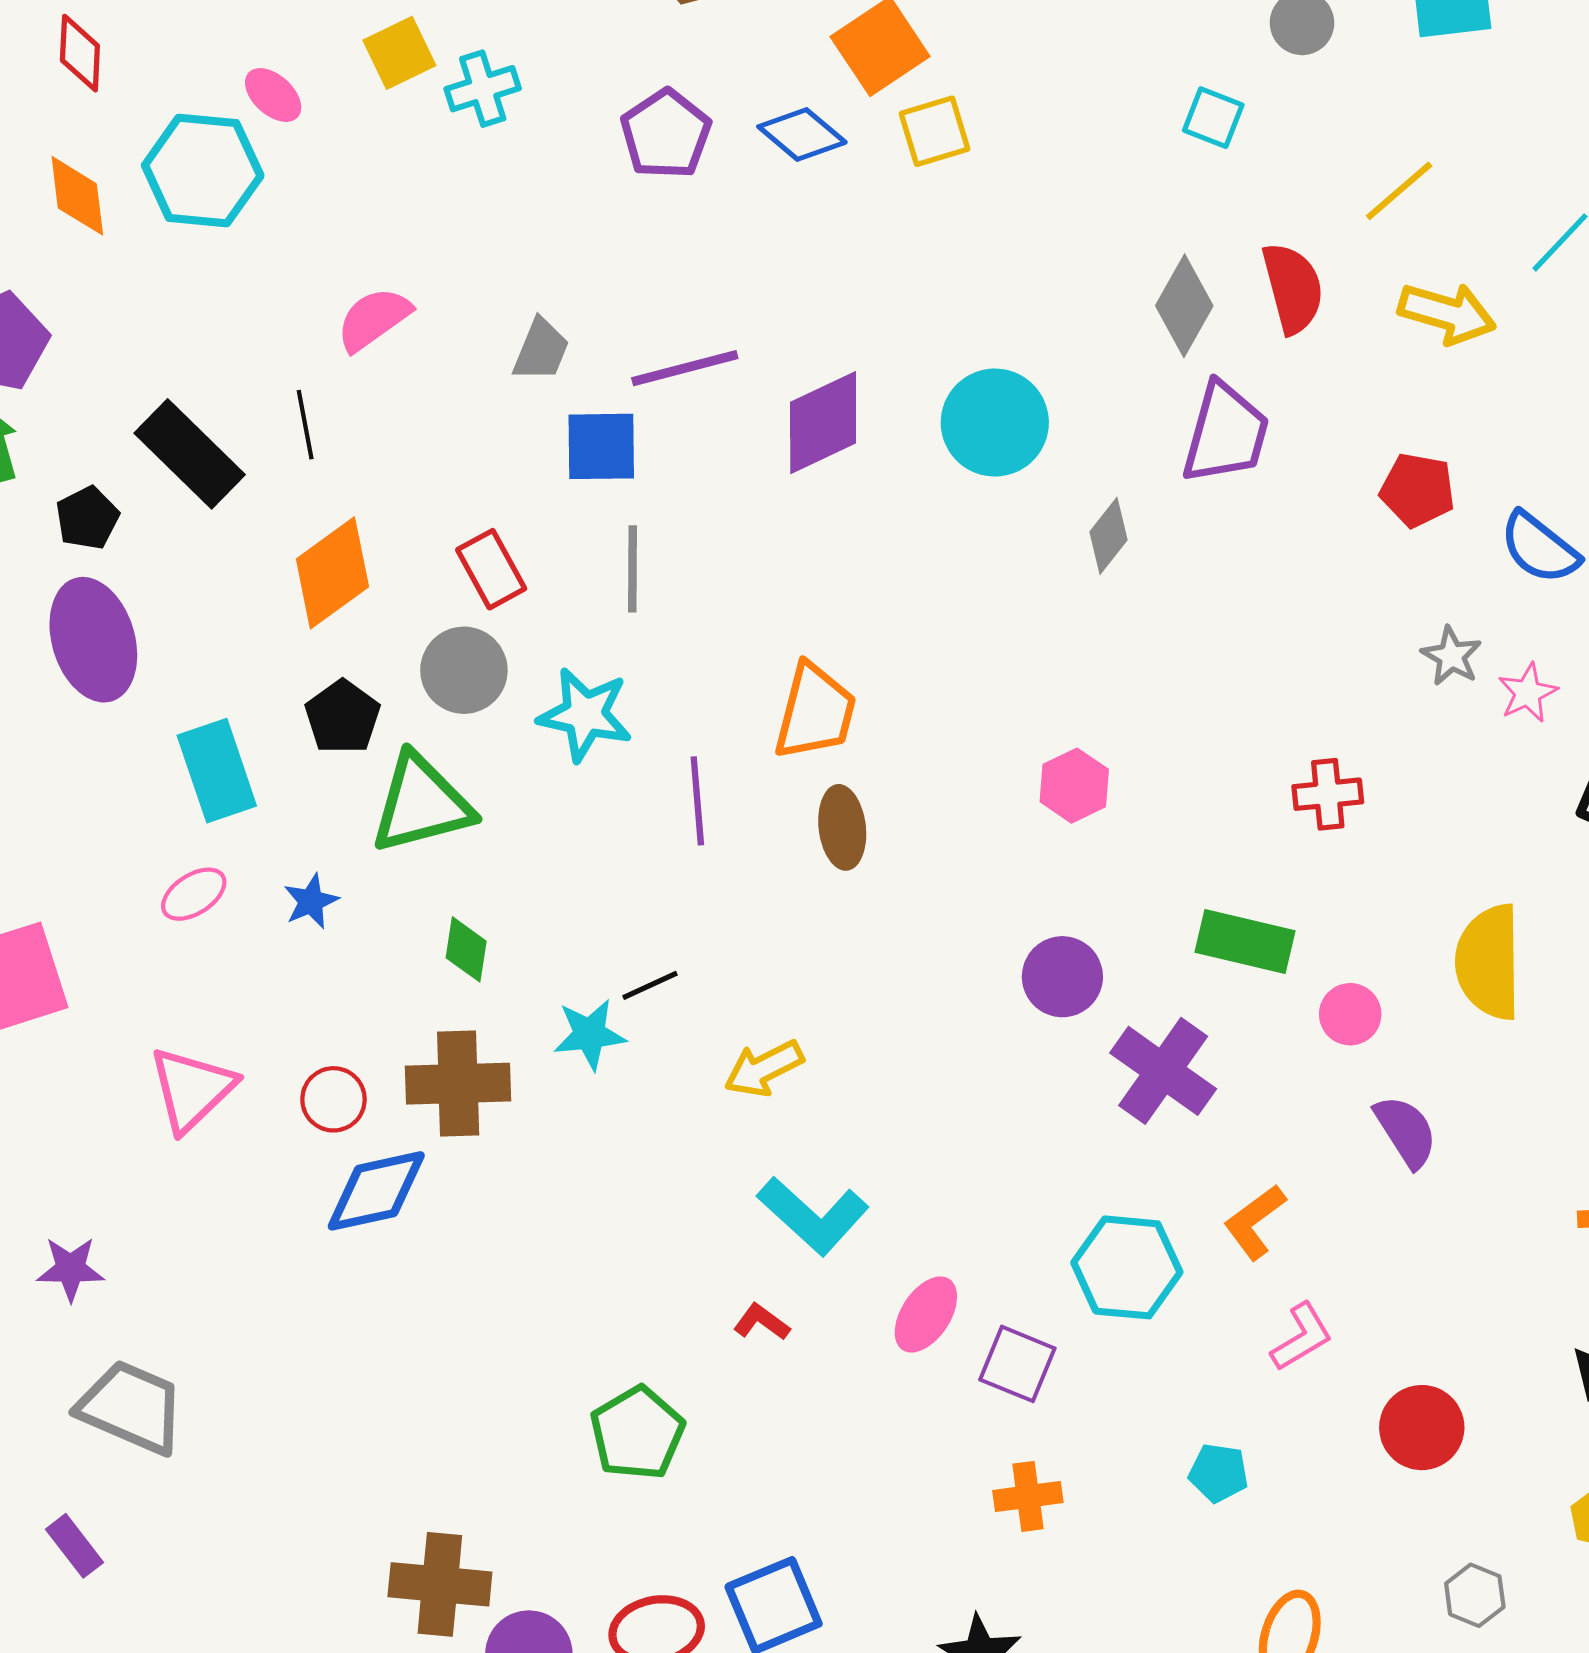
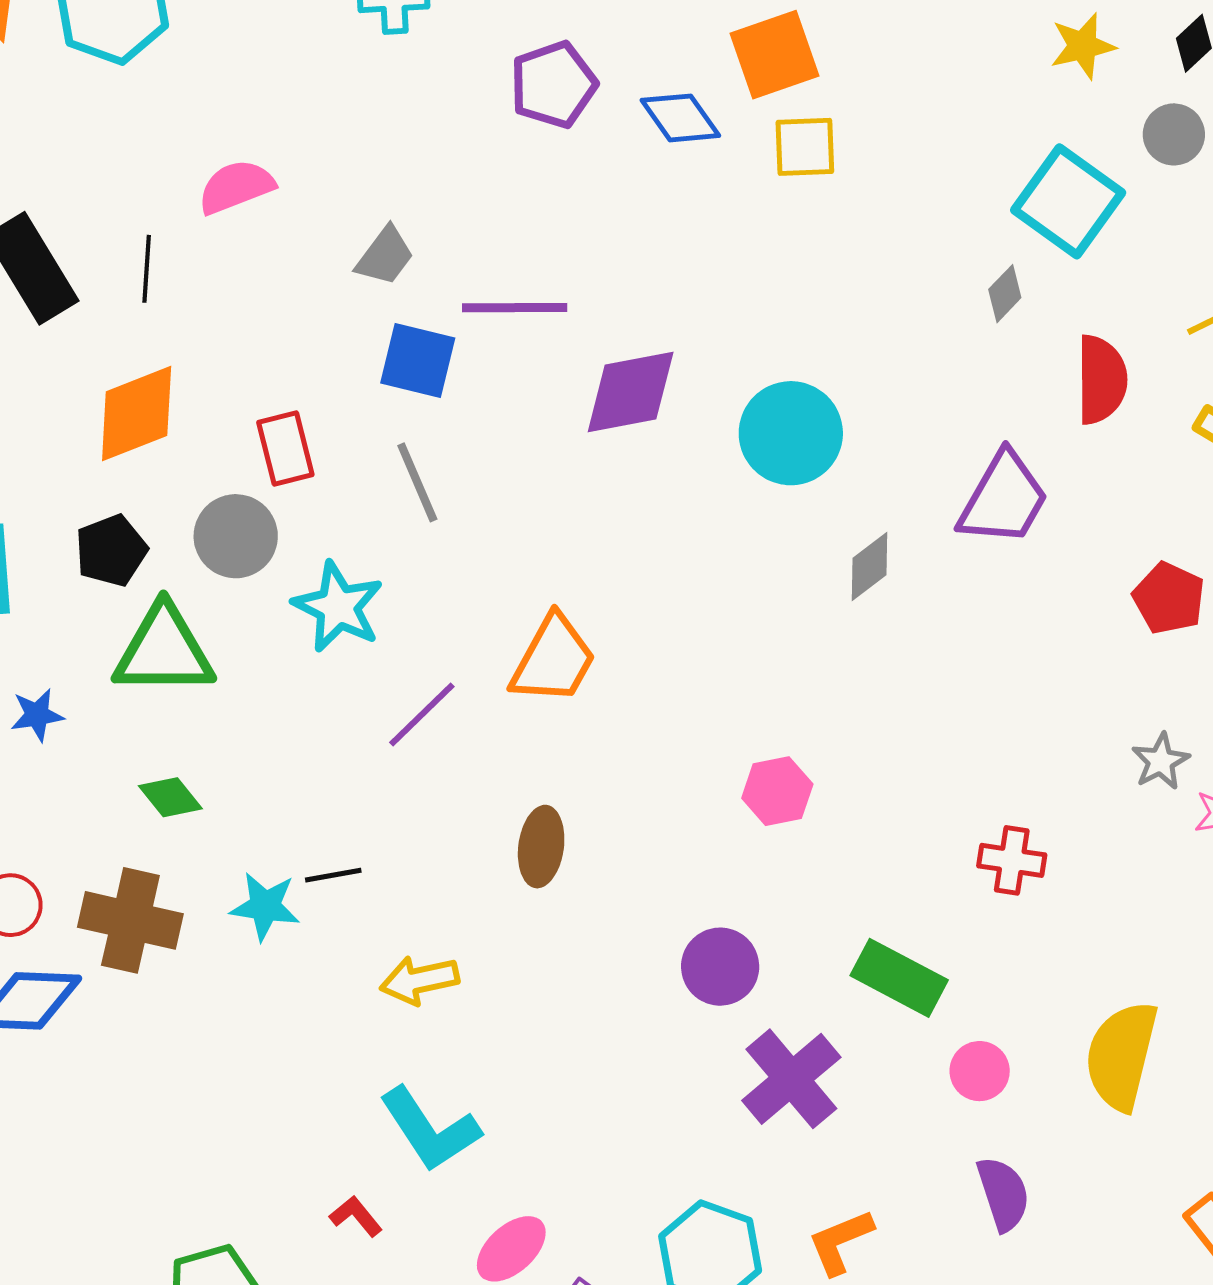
cyan square: (1213, 118) -> (1068, 201), size x1.8
gray diamond: (1184, 306) -> (1005, 294), moved, size x0.6
gray line: (632, 569) -> (417, 482), turned -38
purple line: (697, 801) -> (422, 715), turned 36
brown ellipse: (842, 827) -> (541, 847), moved
green diamond: (466, 949) -> (170, 797), turned -62

